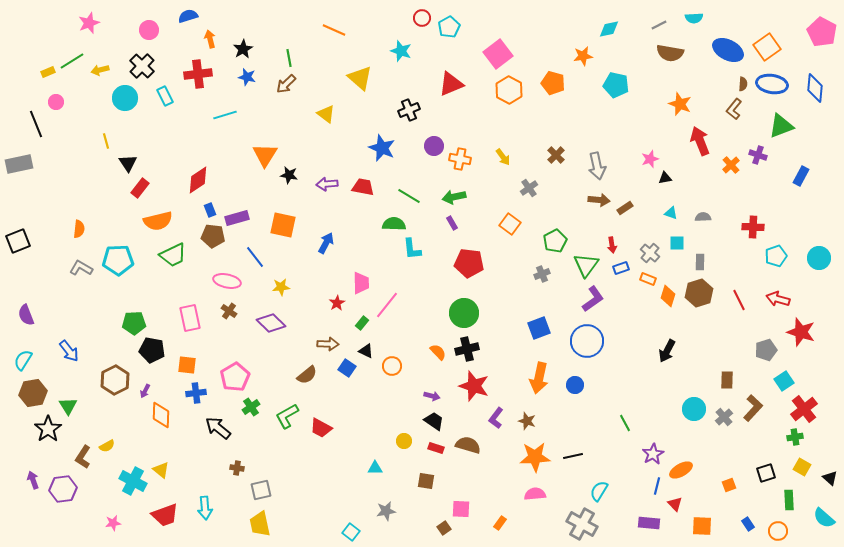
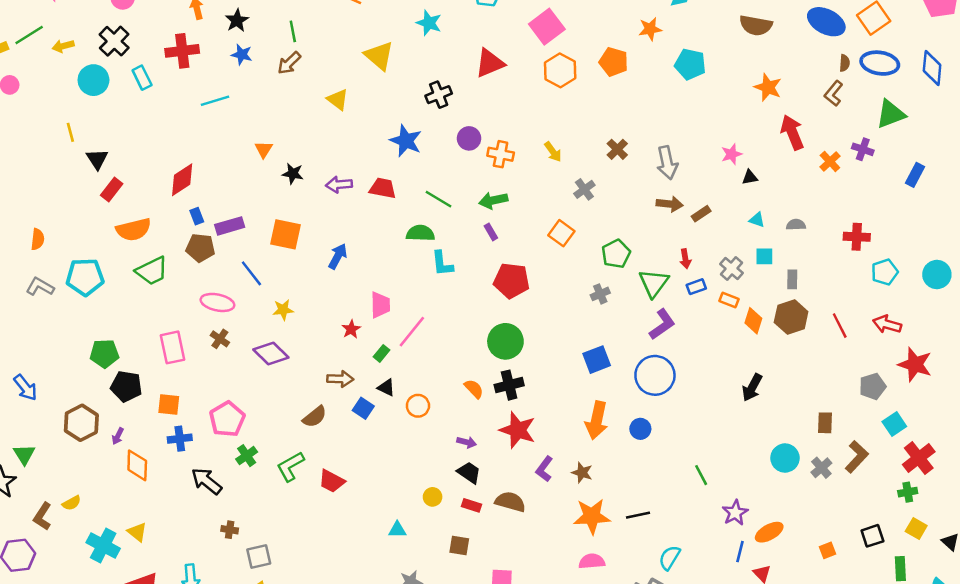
orange triangle: (265, 155) -> (264, 149), size x0.6

